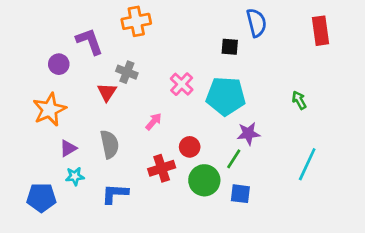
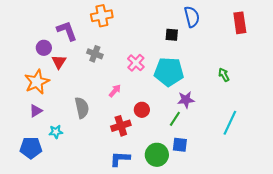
red triangle: (107, 92) -> (59, 62), moved
purple triangle: (68, 148) -> (36, 111), moved
green circle: (204, 180) -> (157, 155), moved
blue L-shape: (115, 194) -> (120, 159), moved

